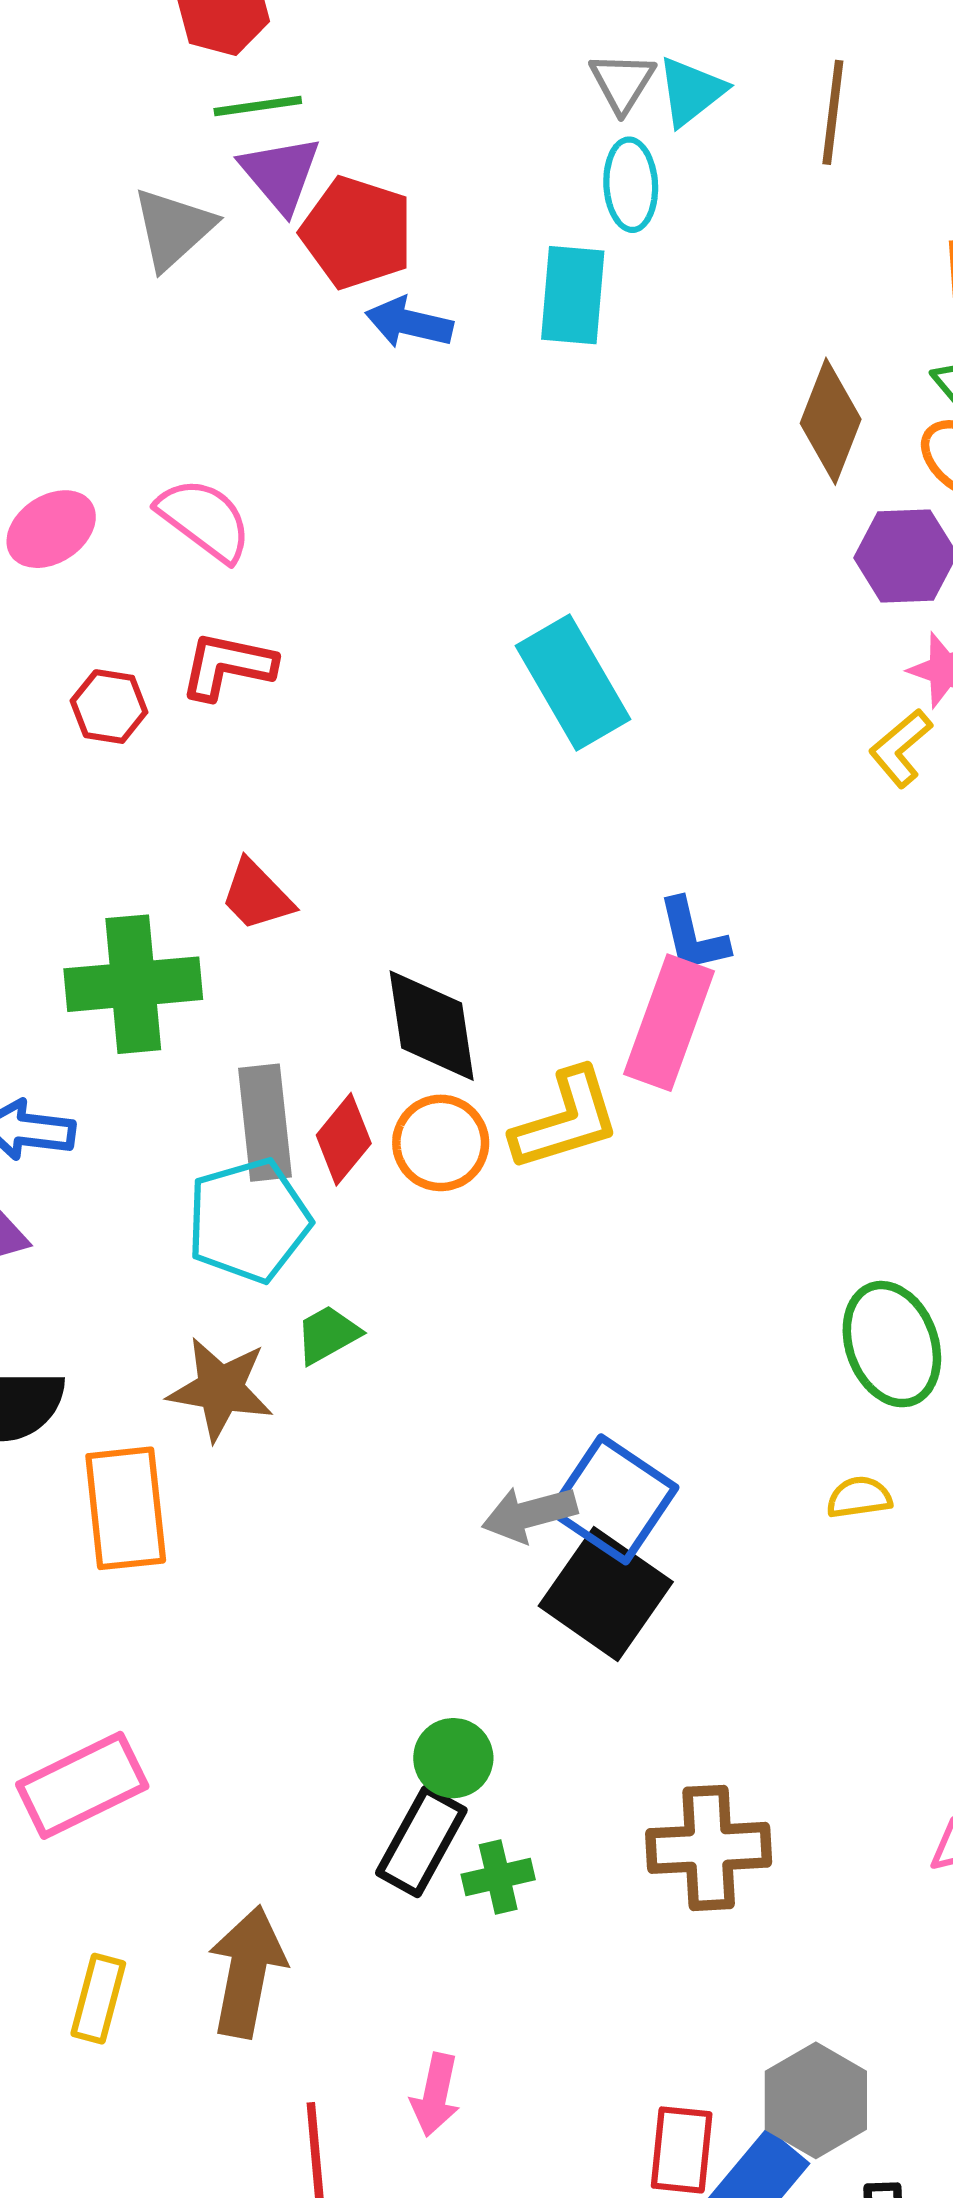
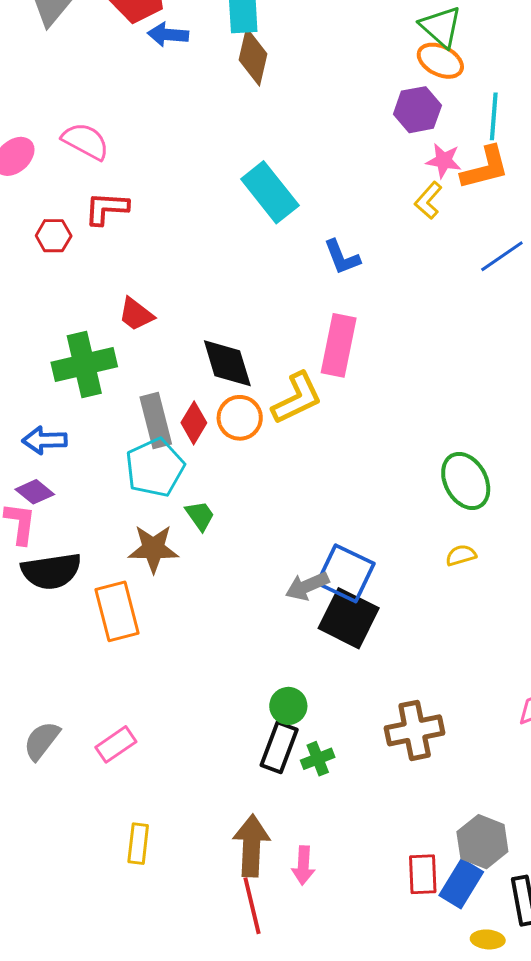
brown diamond: (831, 421) -> (253, 57), moved
blue L-shape: (693, 936) -> (342, 257), moved
green trapezoid: (328, 1334) -> (200, 516), turned 92
pink rectangle: (82, 1785) -> (116, 744), size x0.7
brown arrow: (247, 1972) -> (251, 846), moved

